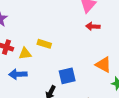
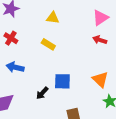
yellow triangle: (25, 54) -> (53, 18), moved

